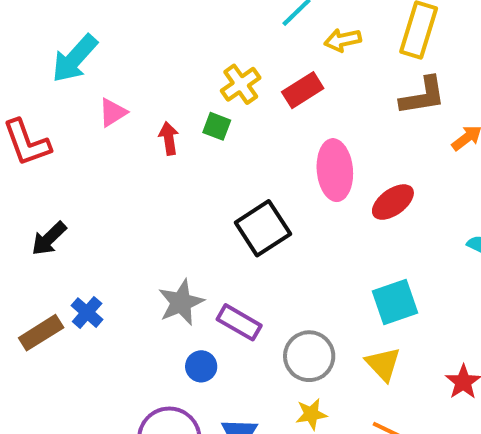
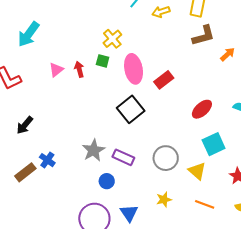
red rectangle: (303, 90) -> (164, 80), moved
pink triangle: (113, 112) -> (56, 70), moved
pink ellipse: (335, 170) -> (134, 69), moved
red ellipse: (393, 202) -> (202, 109), moved
cyan square: (395, 302) -> (214, 144), moved
gray circle: (309, 356) -> (166, 158), moved

